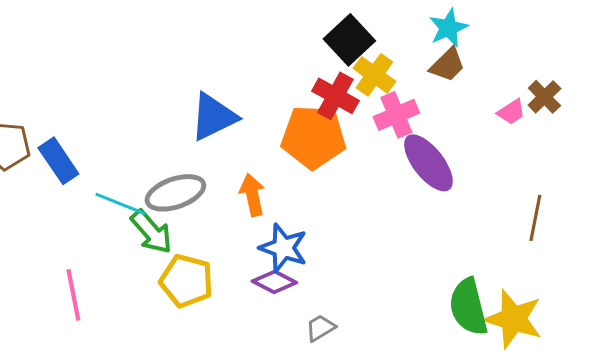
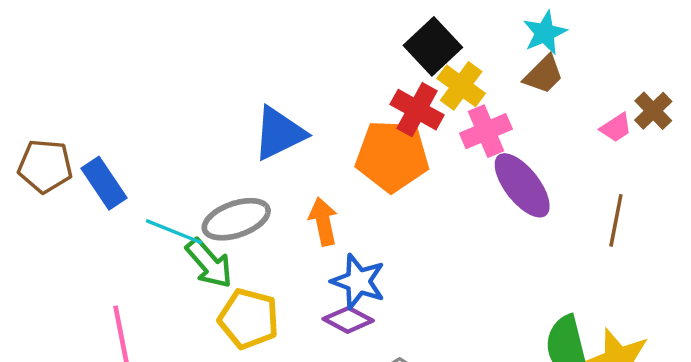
brown line: (535, 218) -> (616, 220), moved

